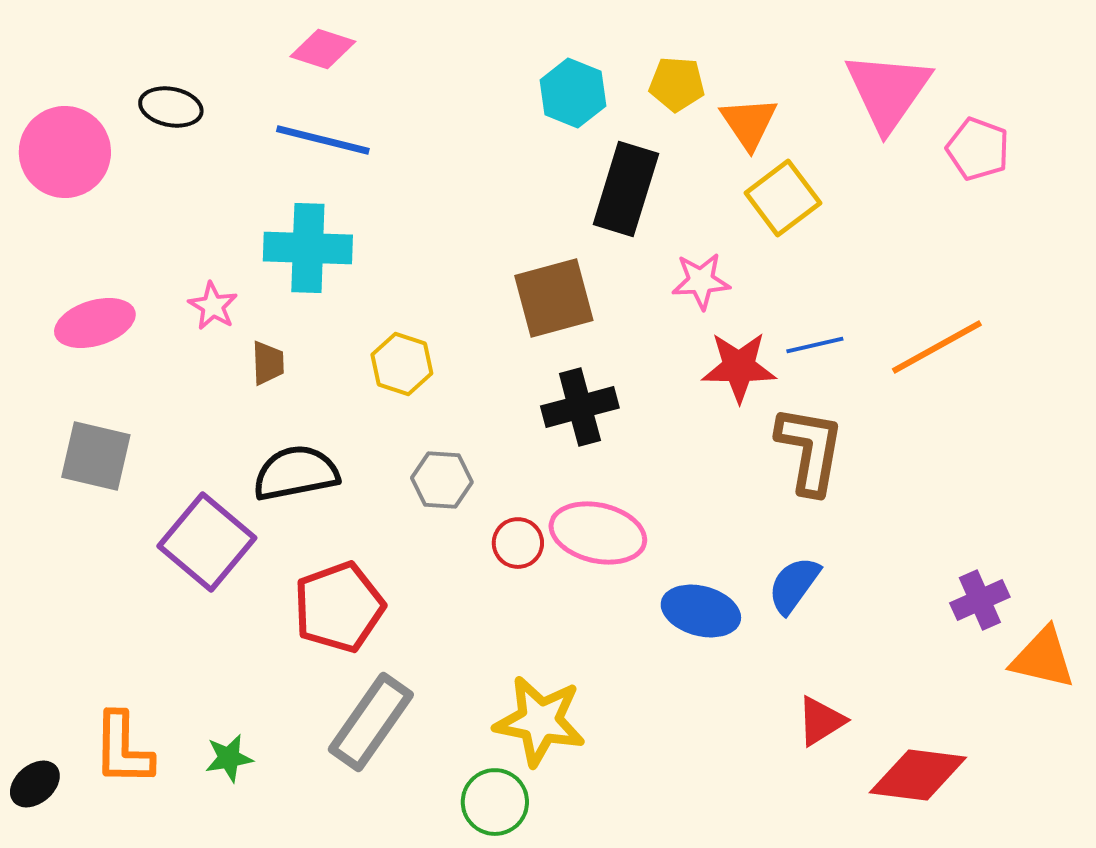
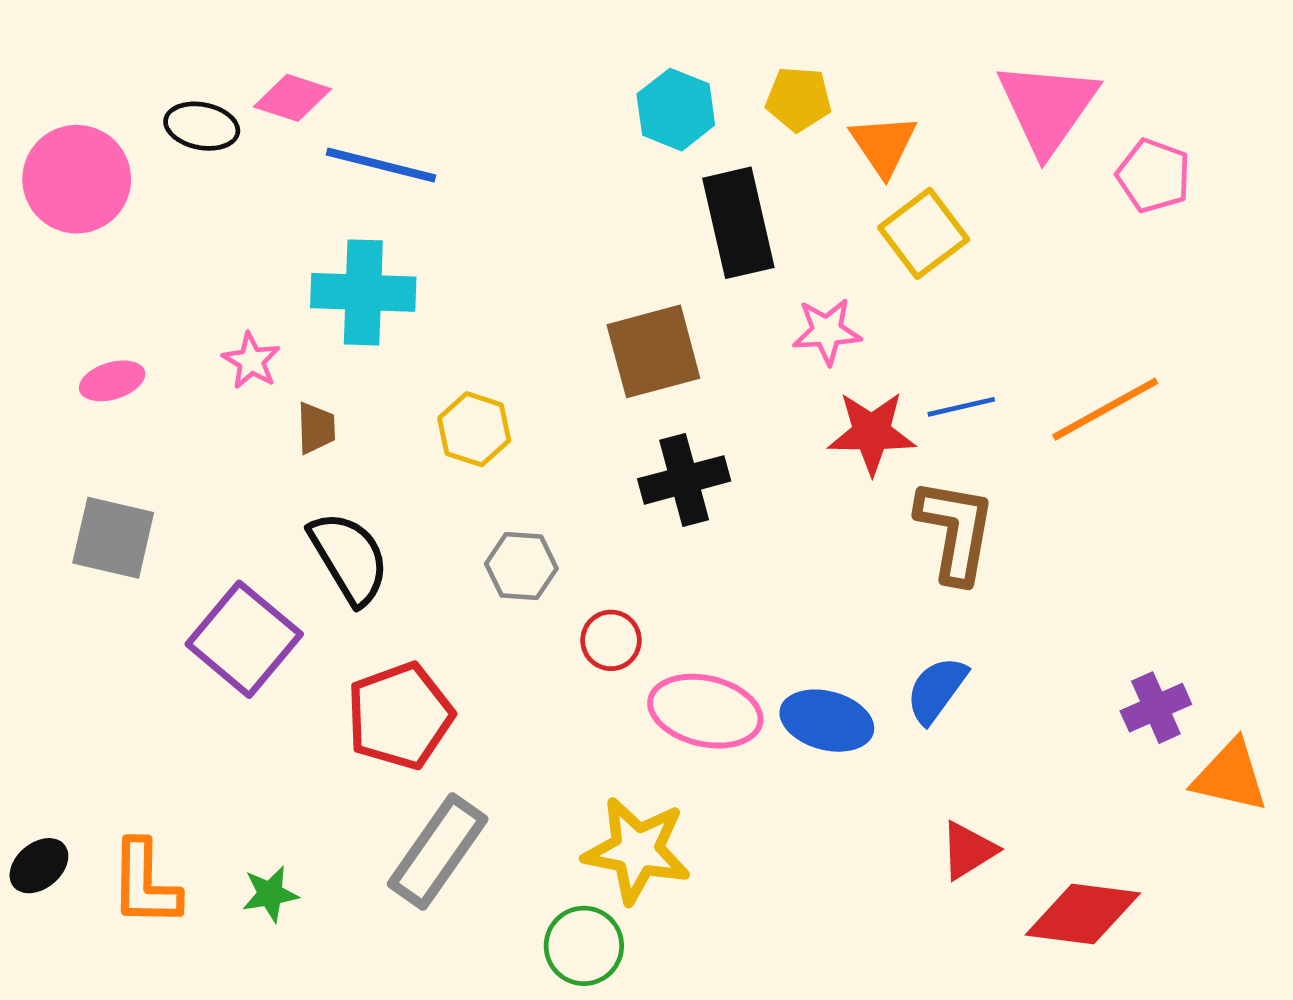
pink diamond: (323, 49) -> (293, 98), moved
black rectangle: (626, 189) -> (738, 223), turned -30
pink ellipse: (95, 323) -> (112, 381), size x0.7
black semicircle: (296, 473) -> (349, 558), turned 70
pink ellipse: (598, 533) -> (705, 711), moved
black ellipse: (35, 784) -> (39, 866), moved

